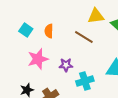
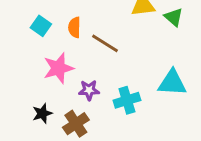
brown line: (84, 37) -> (105, 43), moved
purple star: (66, 65) -> (89, 90), moved

